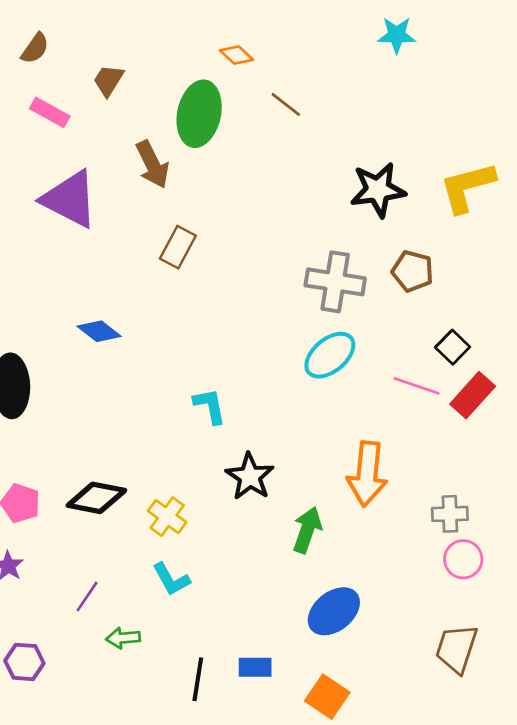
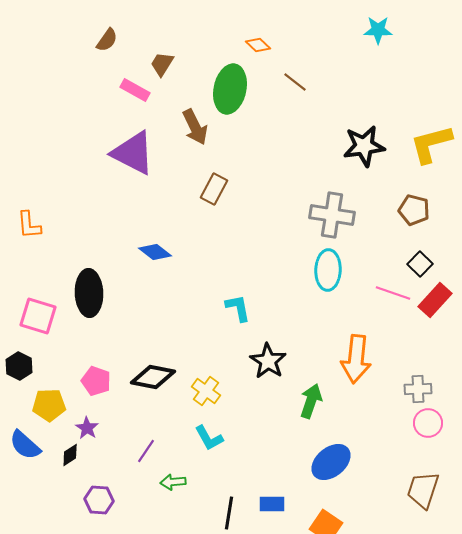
pink rectangle: (50, 112) -> (135, 90), moved
brown pentagon: (413, 271) -> (414, 210), moved
cyan ellipse: (330, 355) -> (328, 270), turned -48

